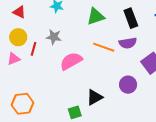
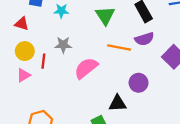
green triangle: (96, 16) -> (105, 16), turned -36
purple circle: (128, 85) -> (139, 83), moved
black triangle: (95, 97) -> (118, 103), turned 36

